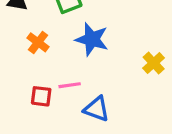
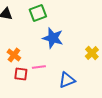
orange cross: (38, 42) -> (14, 55), moved
blue triangle: (97, 109) -> (67, 80), moved, turned -42

